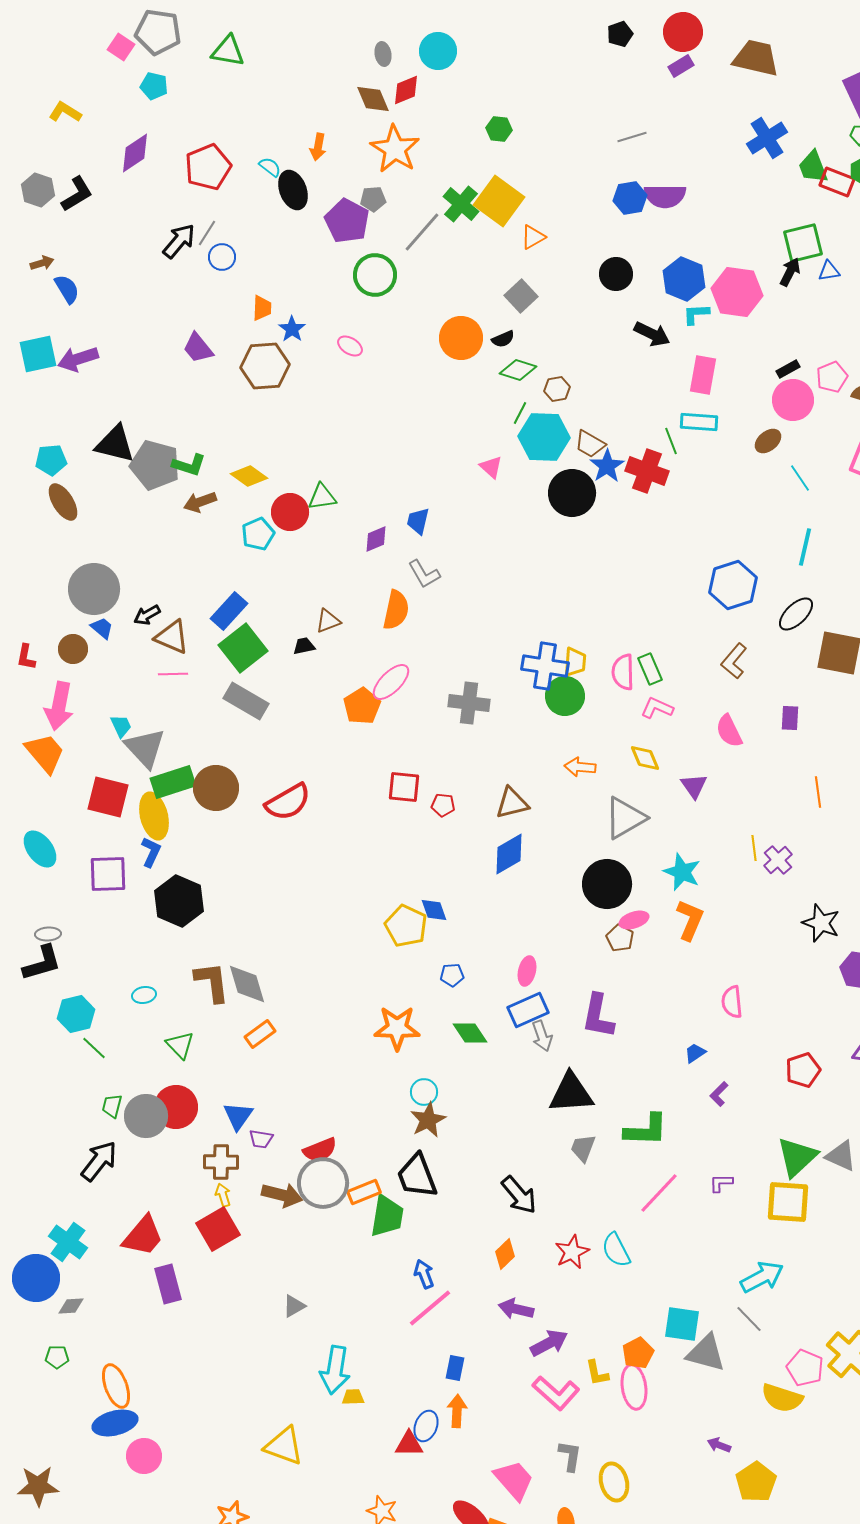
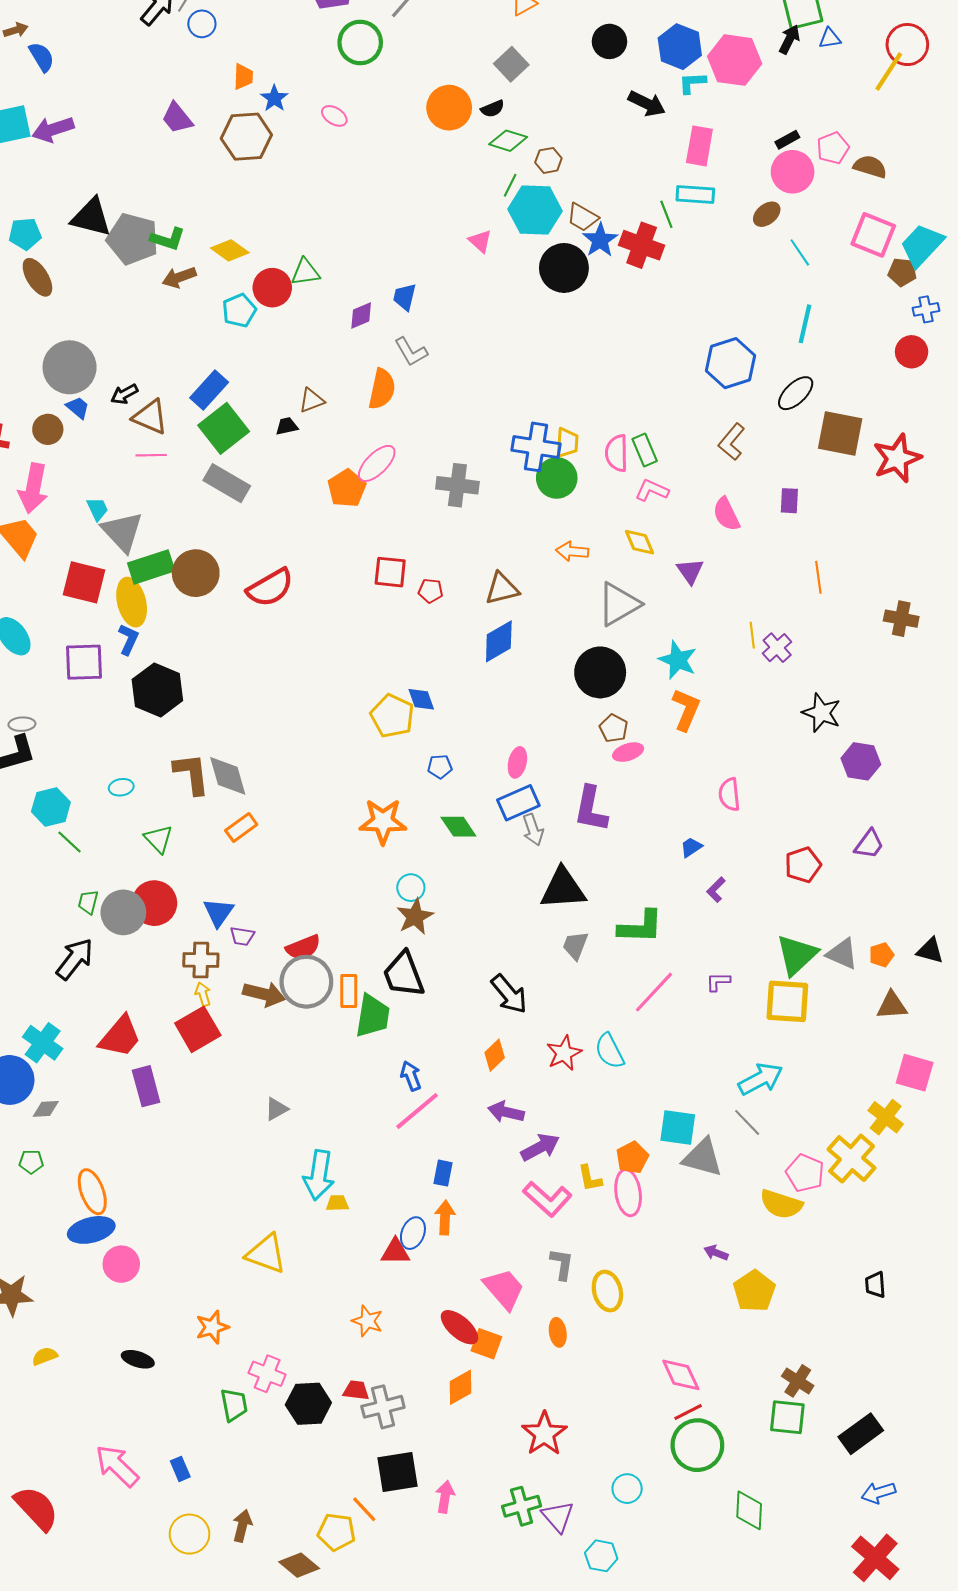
pink ellipse: (634, 920) -> (628, 752), moved
orange rectangle: (364, 1192) -> (349, 991), turned -68

